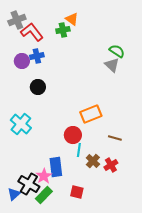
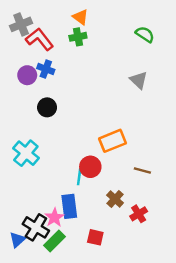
orange triangle: (72, 19) -> (80, 17), moved
green semicircle: (117, 51) -> (145, 34), moved
blue cross: (37, 56) -> (46, 69), turned 32
cyan line: (79, 150) -> (79, 177), moved
red cross: (111, 165) -> (139, 214), moved

